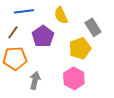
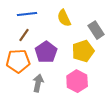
brown line: (13, 32) -> (24, 35), moved
purple pentagon: (43, 36) -> (46, 52), moved

